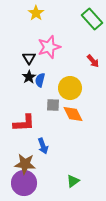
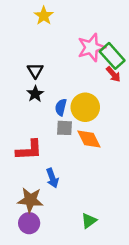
green rectangle: (92, 19) -> (112, 56), moved
pink star: (49, 47) -> (91, 47), moved
blue semicircle: (40, 80) -> (61, 107), moved
purple circle: (24, 183) -> (29, 223), size x0.7

